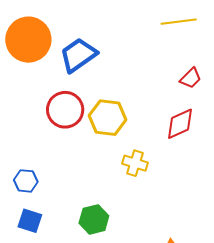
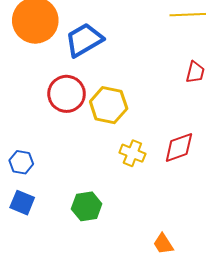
red trapezoid: (191, 78) -> (195, 72), turned -35
red diamond: (180, 124) -> (179, 147), moved

